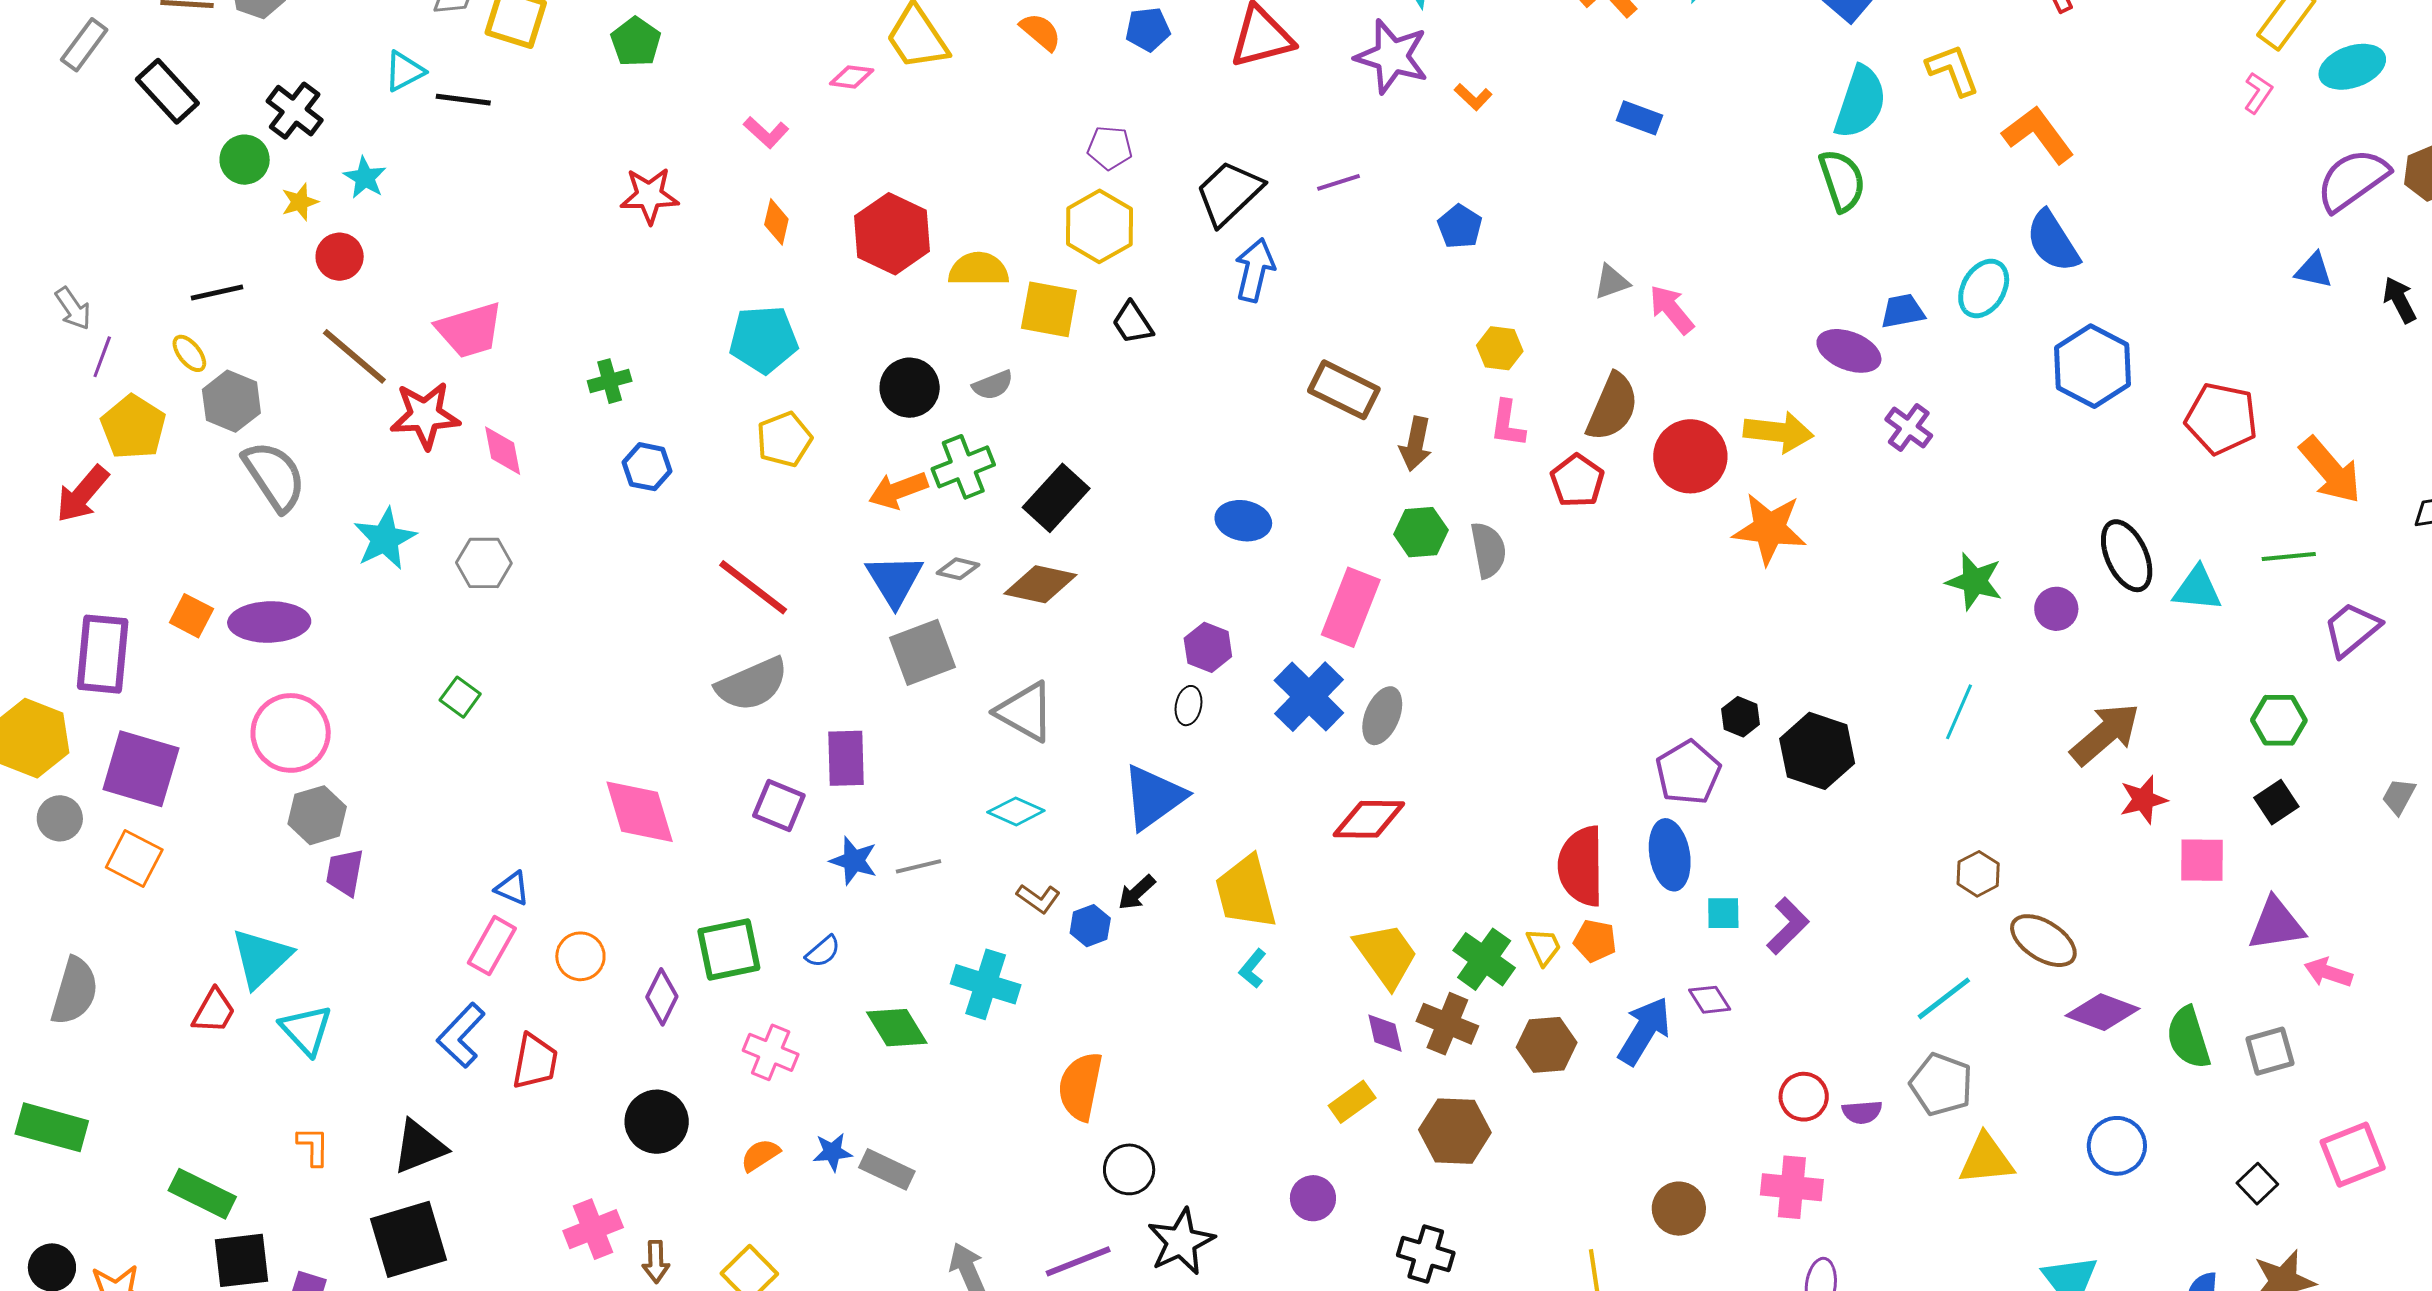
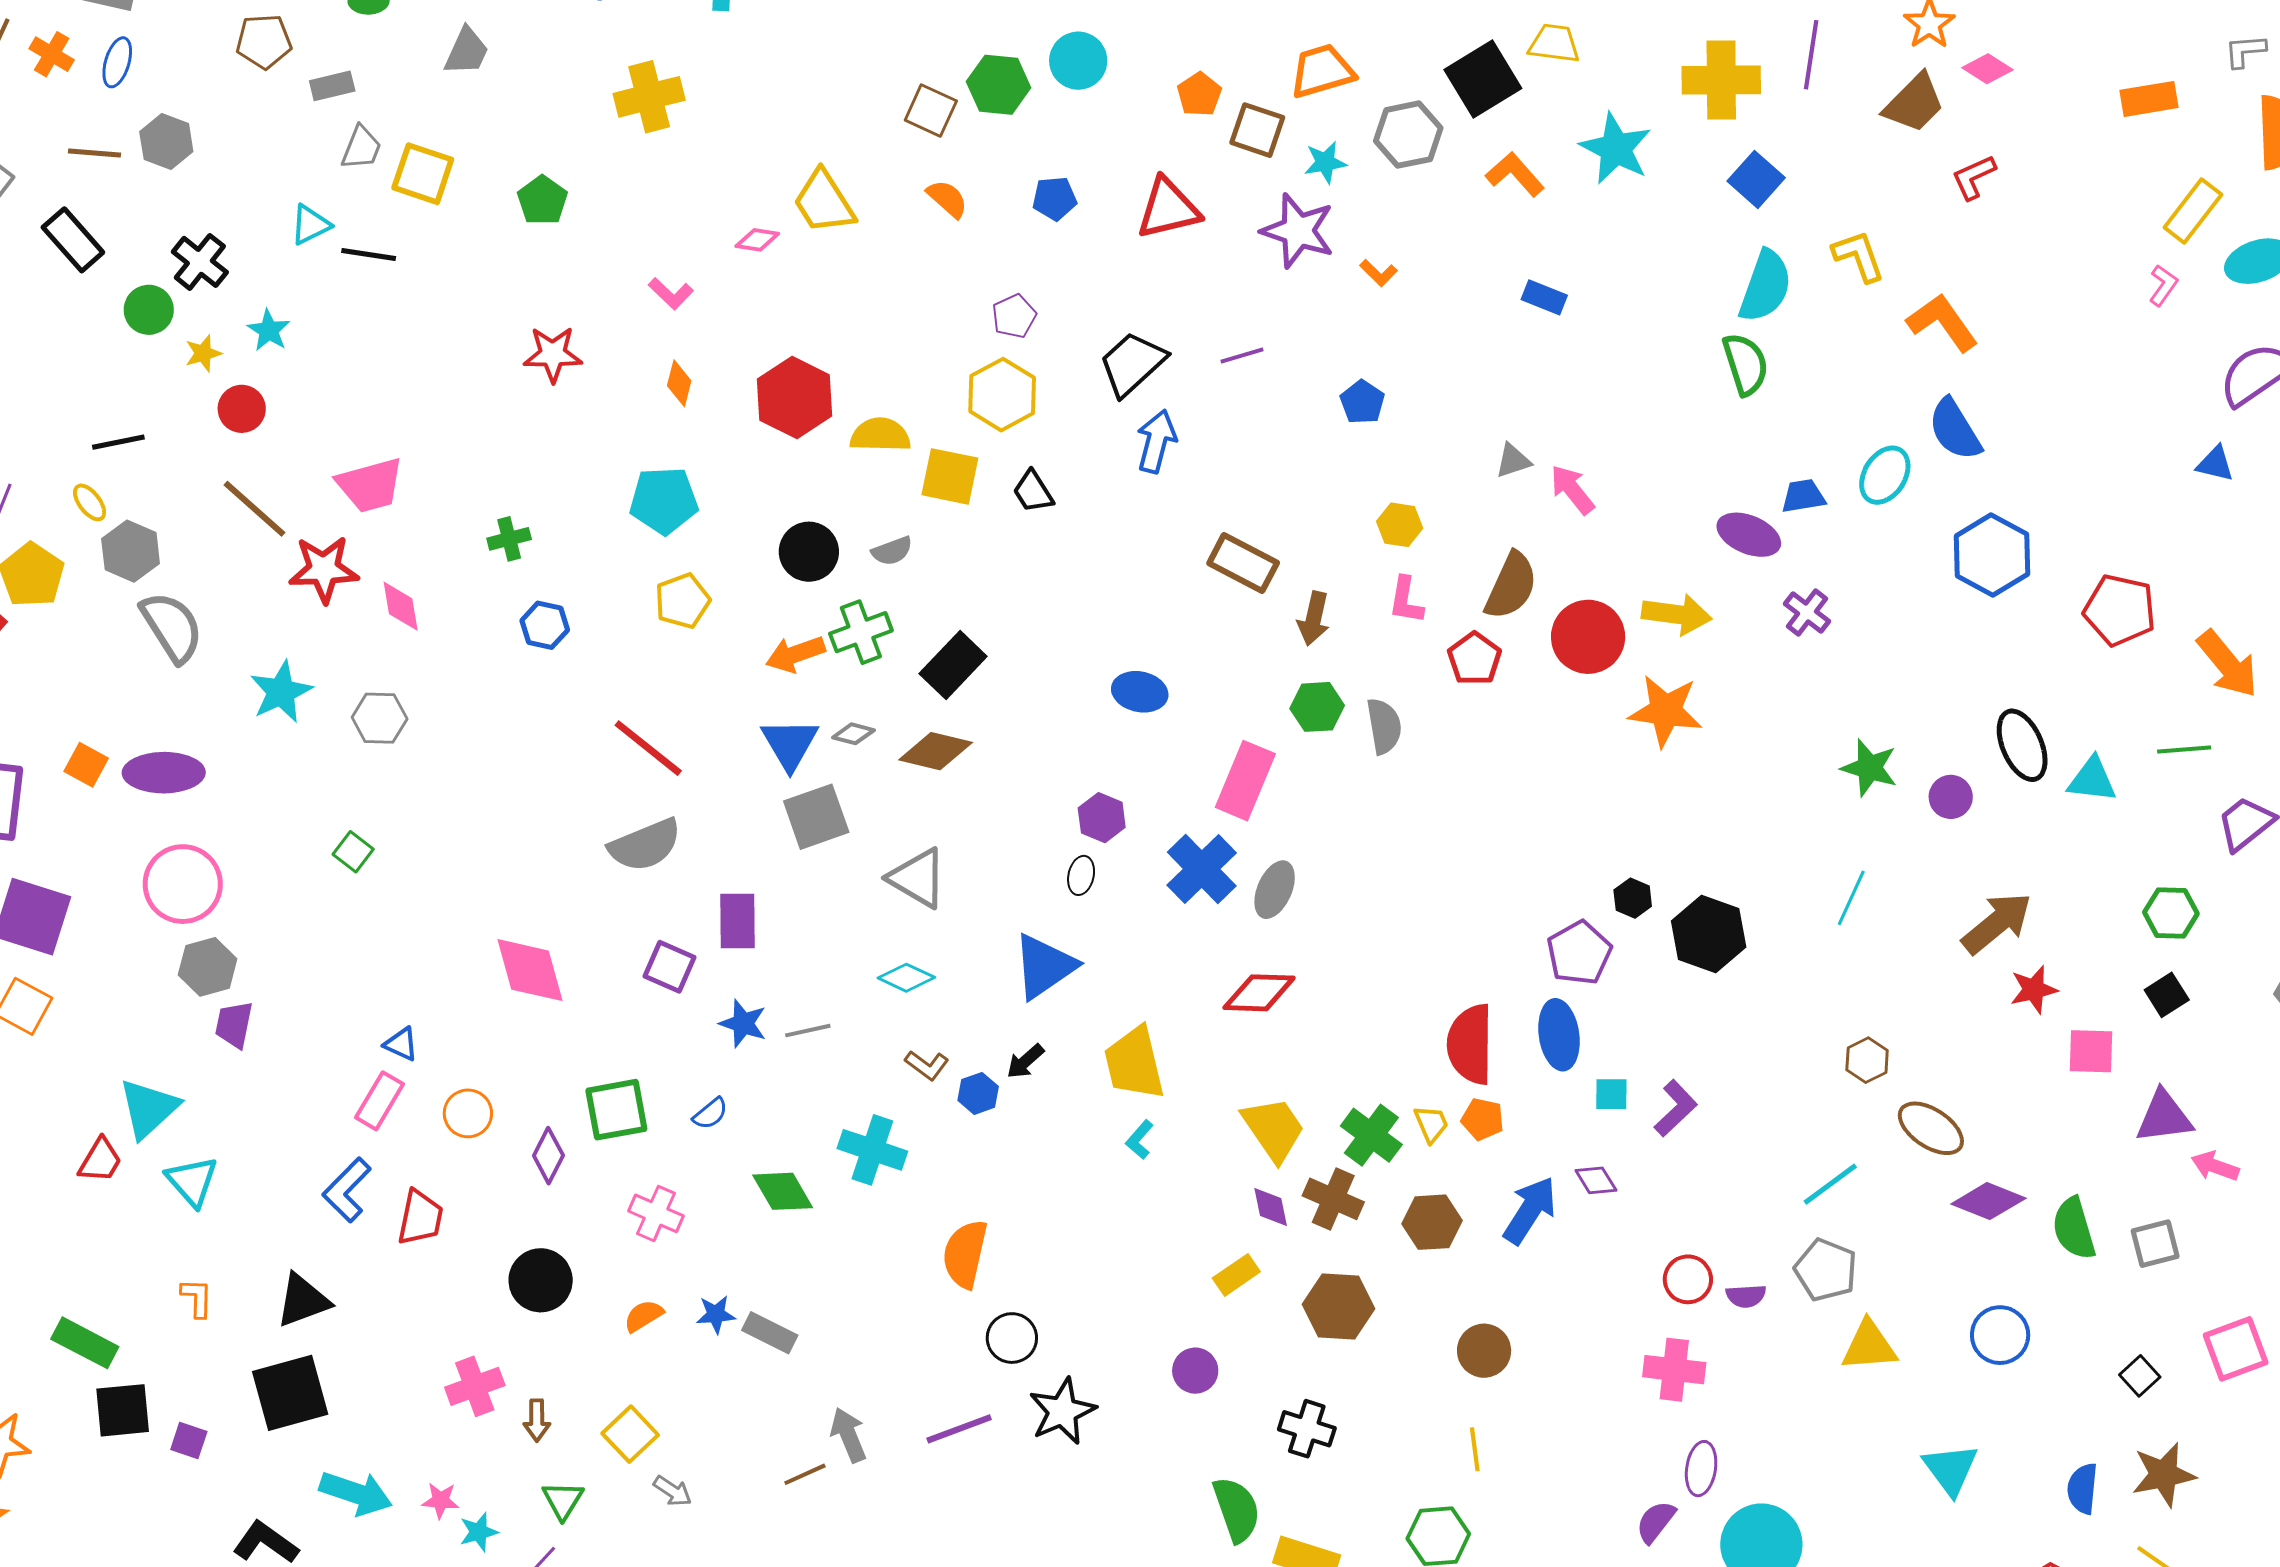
purple pentagon: (1110, 148) -> (1014, 316), turned -30
brown circle: (1679, 1209) -> (1484, 1351), moved

